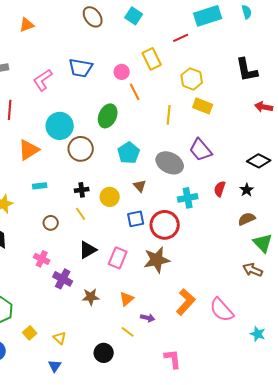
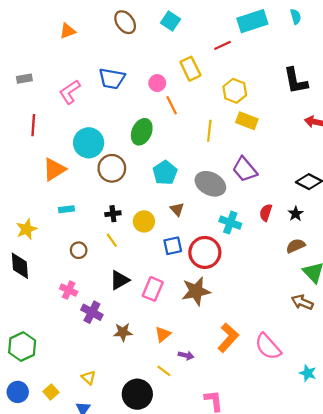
orange triangle: (27, 25) -> (68, 31), moved
cyan cross: (188, 198) -> (230, 223), turned 30
yellow square: (30, 333) -> (51, 392), moved
black circle: (104, 353) -> (137, 394), size x1.4

